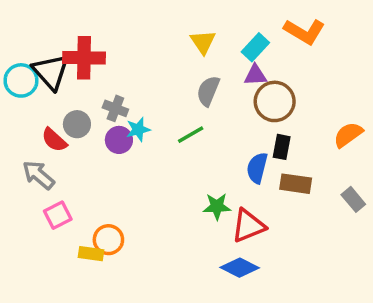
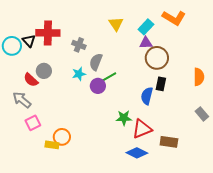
black triangle: (51, 72) -> (29, 41), size x0.6
gray semicircle: (208, 91) -> (96, 62), moved
gray cross: (115, 108) -> (79, 45), moved
orange semicircle: (348, 135) -> (199, 77), turned 126
purple circle: (119, 140) -> (98, 86), moved
brown rectangle: (296, 184) -> (169, 142), moved

